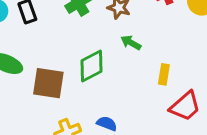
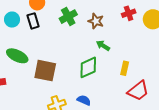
green diamond: (91, 66) -> (88, 67), moved

